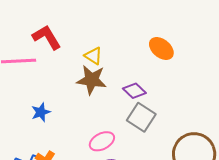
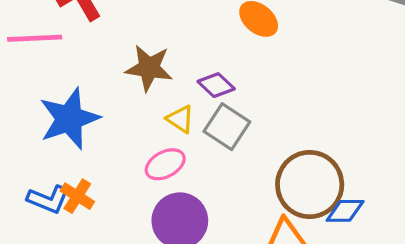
yellow triangle: (93, 56) -> (180, 119), moved
blue star: (41, 112) -> (69, 119), size x2.0

